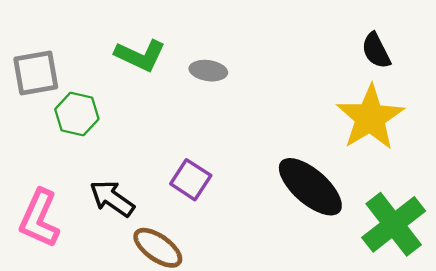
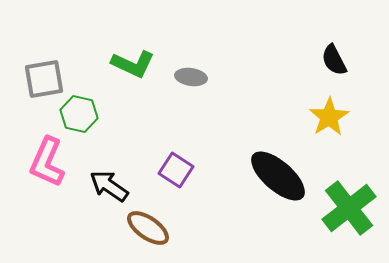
yellow star: (370, 118) -> (329, 117), size x0.7
pink L-shape: (39, 218) -> (47, 162), moved

